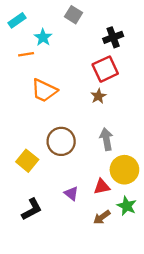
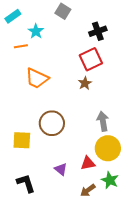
gray arrow: (106, 139) -> (103, 121), moved
yellow square: (27, 161) -> (22, 140), turned -36
black L-shape: (32, 209) -> (26, 183), turned -80

